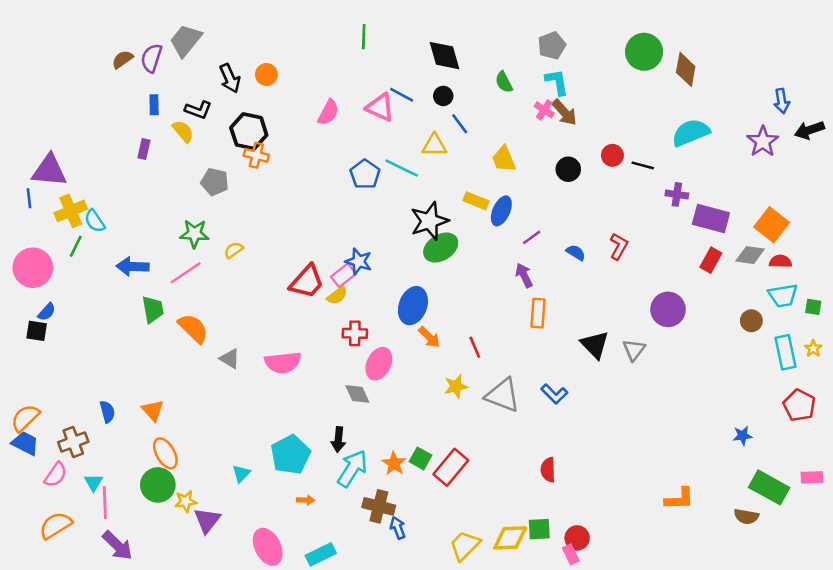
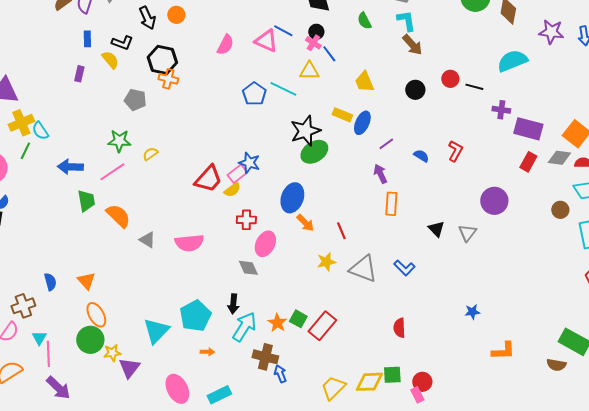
pink cross: (544, 110) -> (313, 43), moved
purple star: (763, 141) -> (551, 32), moved, turned -30
black triangle: (595, 345) -> (436, 229), size x0.7
blue star: (743, 436) -> (472, 312), moved
cyan triangle: (241, 474) -> (156, 331), size x1.8

